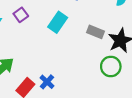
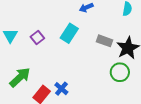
purple square: (21, 15) -> (37, 38), moved

